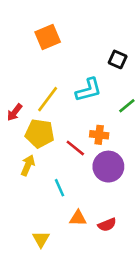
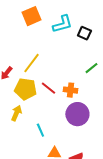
cyan L-shape: (89, 90) -> (62, 24), moved
red line: (75, 148) -> (48, 88), moved

